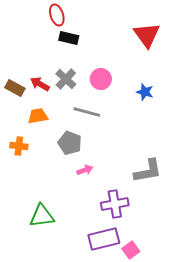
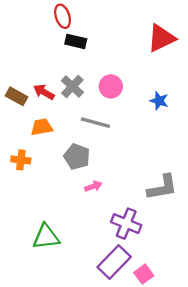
red triangle: (147, 35) -> (161, 38), turned 40
purple cross: (115, 204) -> (126, 224), turned 32
purple rectangle: (104, 239) -> (114, 262), turned -32

